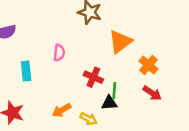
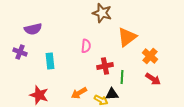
pink semicircle: (59, 53) -> (86, 46), moved
red cross: (93, 77) -> (105, 66), turned -35
black triangle: (109, 103) -> (112, 94), moved

